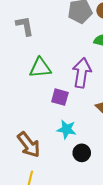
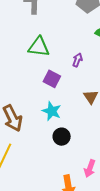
purple arrow: (82, 73) -> (77, 60), size x0.5

